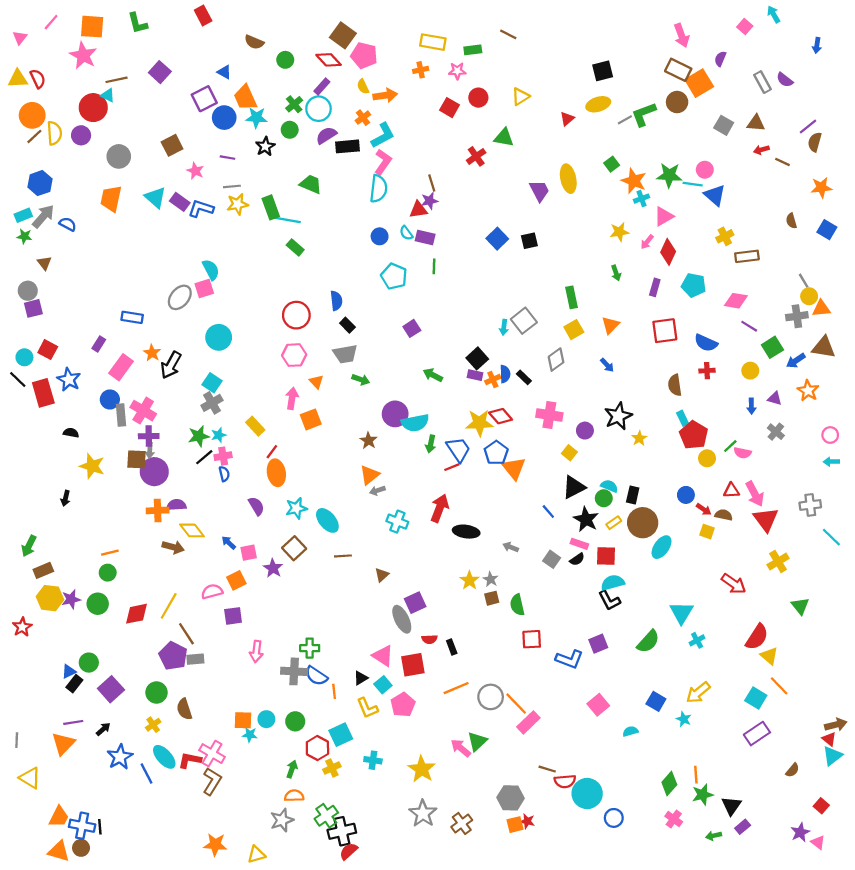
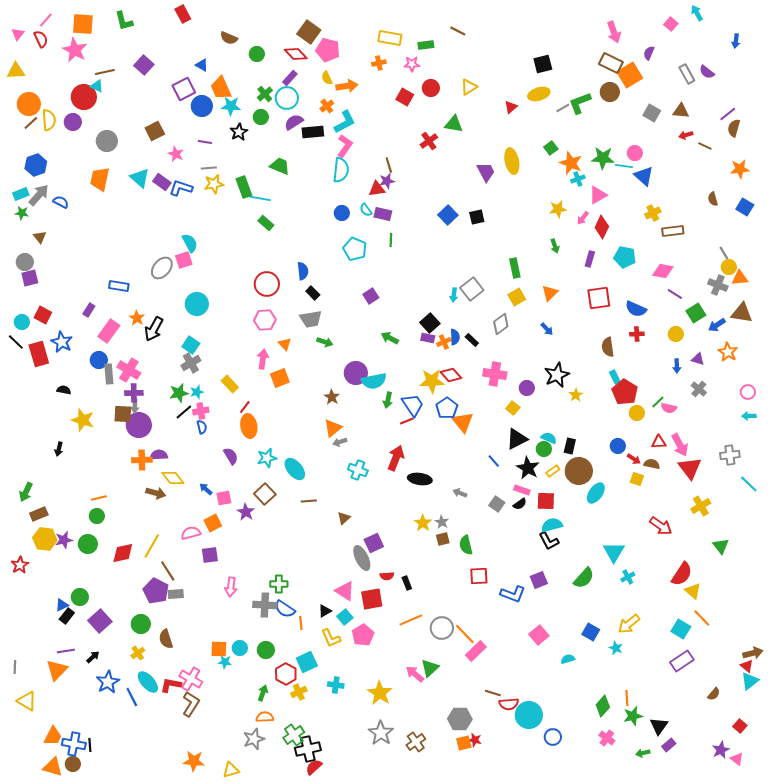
red semicircle: (38, 79) -> (41, 39), moved
gray cross: (797, 316) -> (718, 285), turned 30

